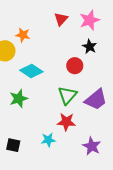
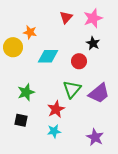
cyan diamond: (31, 71) -> (48, 56), moved, turned -35
red star: (66, 122) -> (56, 109), moved, turned -30
black square: (13, 145) -> (21, 120), moved

